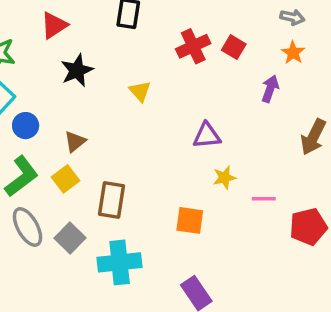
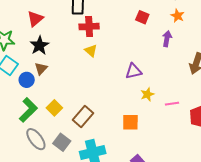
red cross: (193, 46) -> (89, 27), moved, turned 30
black star: (77, 70) -> (39, 45), moved
brown triangle: (75, 142) -> (41, 68), moved
brown rectangle: (112, 200) -> (83, 117), turned 40

